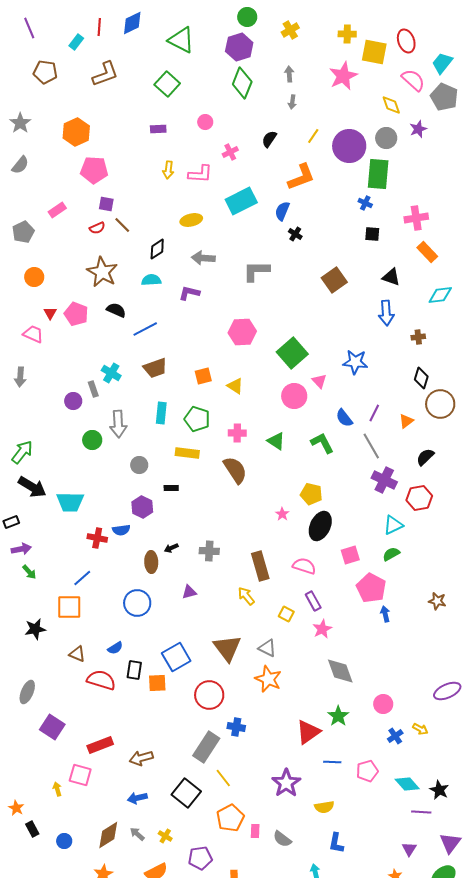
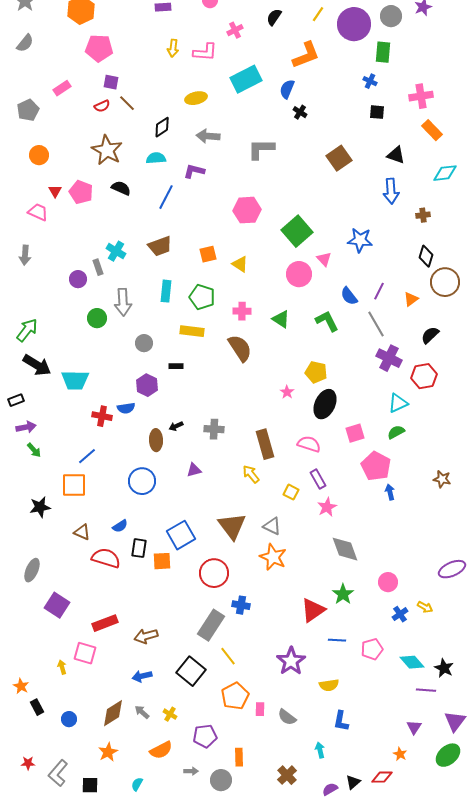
green rectangle: (378, 174) -> (383, 52), size x0.7
blue line: (145, 329) -> (166, 197), moved, turned -35

